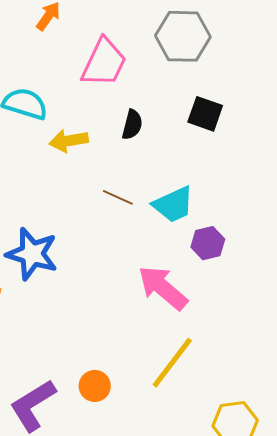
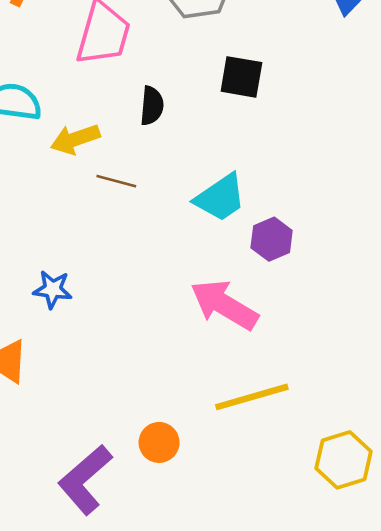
brown line: (118, 197) -> (116, 181), moved
blue star: (32, 254) -> (53, 289), size x0.6
yellow line: (172, 363) -> (252, 397), turned 46

